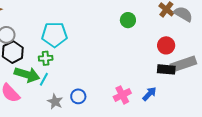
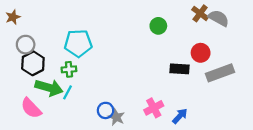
black rectangle: (166, 69) -> (180, 69), moved
blue arrow: (149, 94) -> (180, 116), moved
gray star: (55, 102) -> (116, 117), moved

